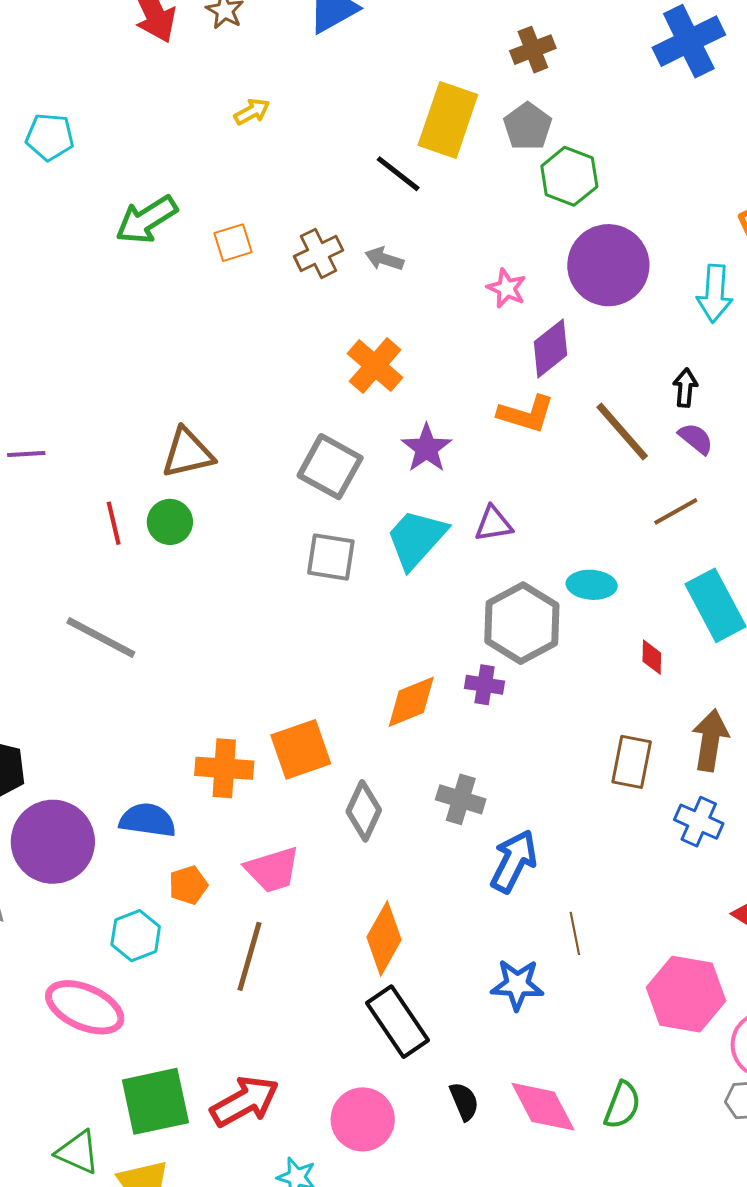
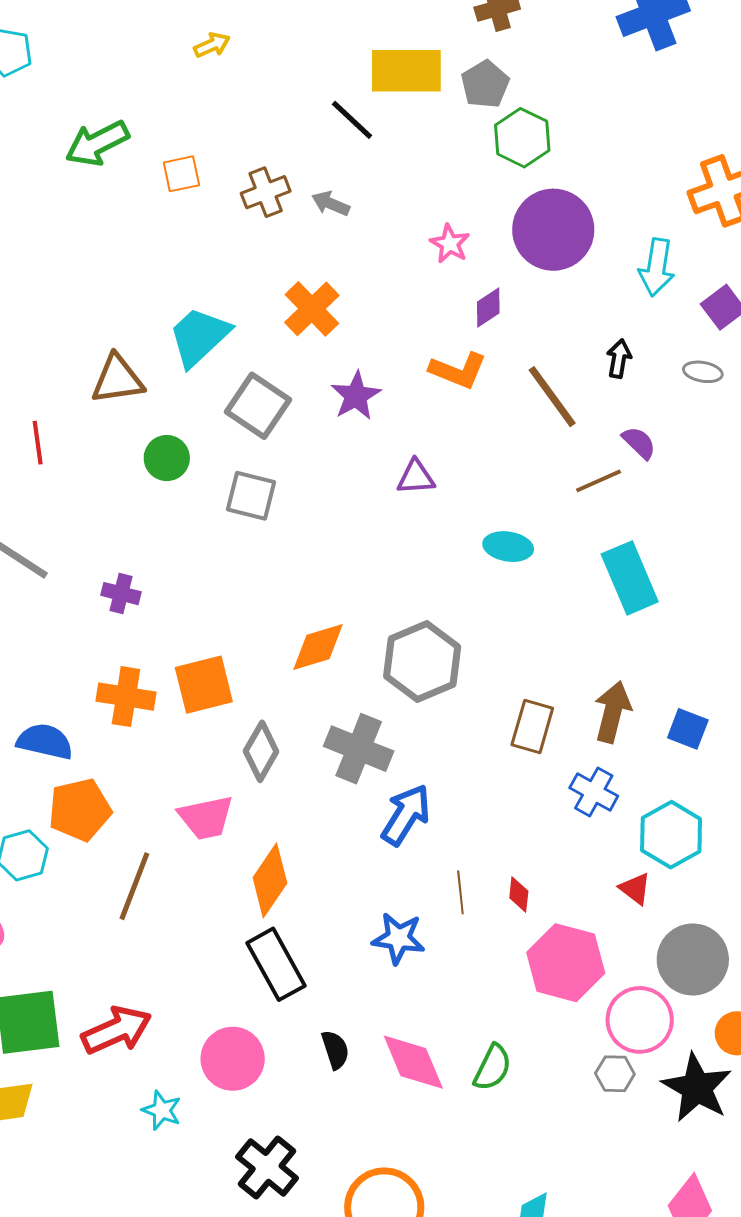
yellow rectangle: (448, 120) -> (406, 71), turned 66
purple diamond: (551, 348) -> (488, 307), size x0.7
purple semicircle: (696, 439) -> (639, 443), moved
green circle: (170, 522) -> (167, 458), moved
cyan trapezoid: (416, 539) -> (199, 337), moved
gray hexagon: (522, 623) -> (422, 661), moved
red diamond: (652, 657) -> (519, 894), moved
purple cross: (485, 685) -> (121, 594), moved
gray cross: (461, 799) -> (359, 749), size x1.4
pink trapezoid: (272, 870) -> (206, 818), moved
orange pentagon: (188, 885) -> (80, 810), size x1.6

